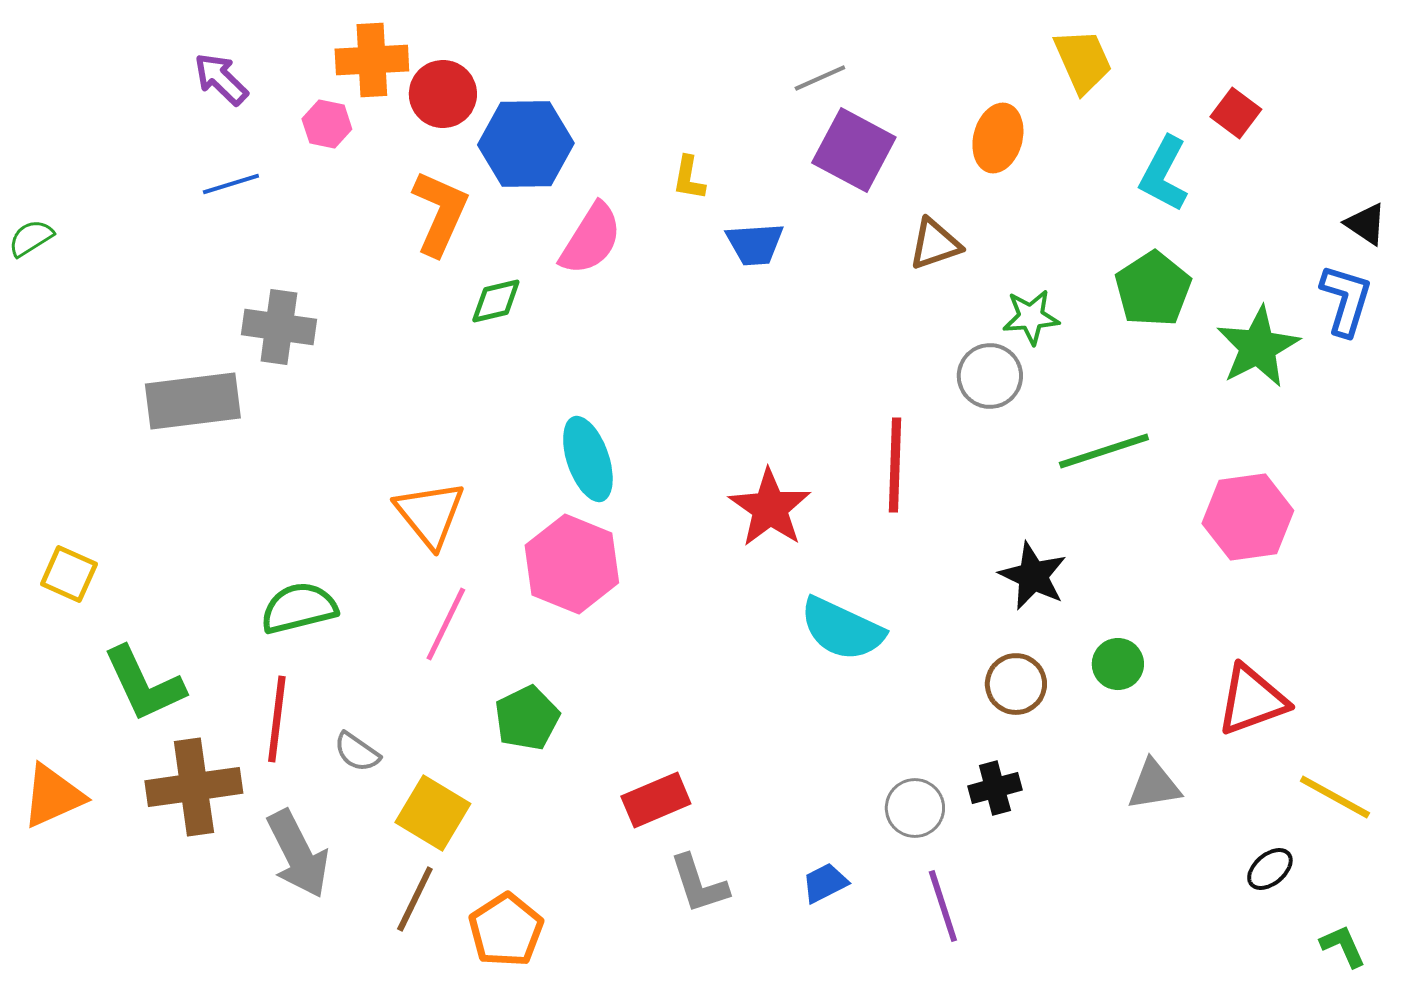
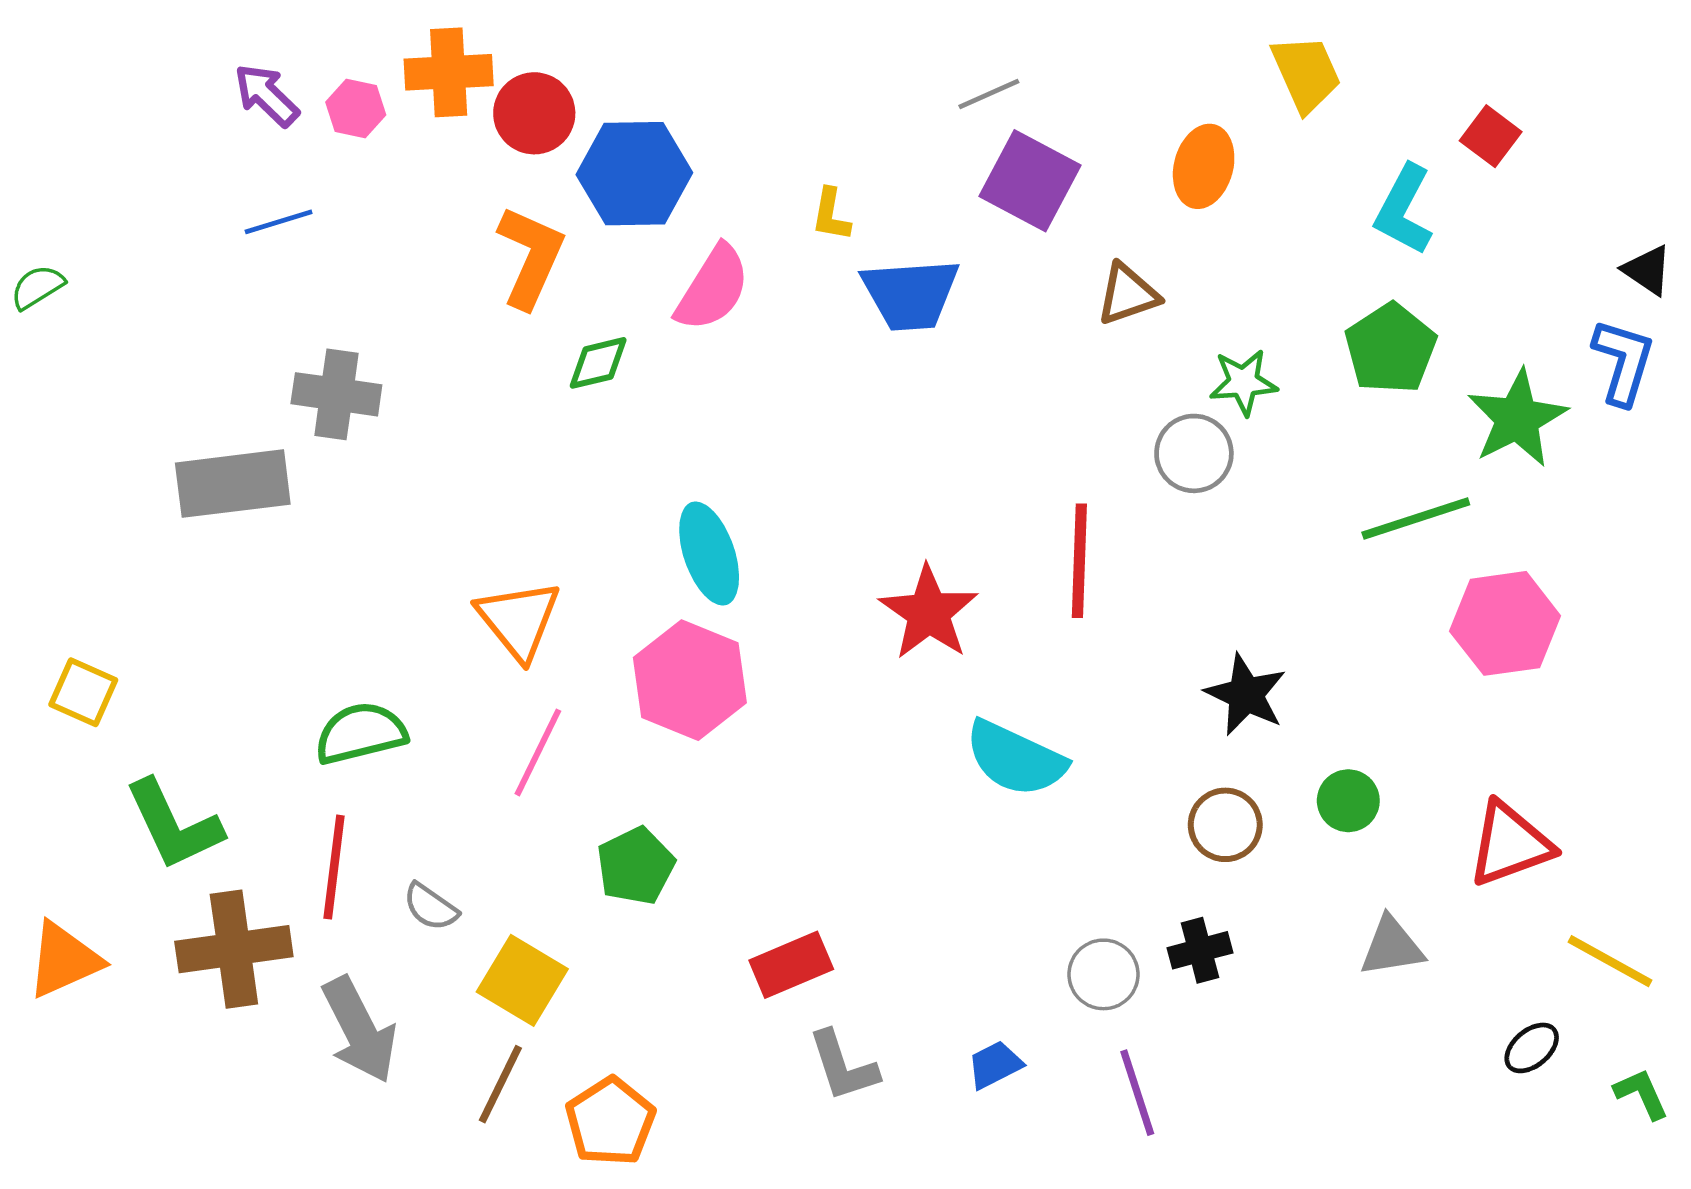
pink hexagon: (327, 124) -> (356, 108), moved
blue trapezoid: (755, 244) -> (911, 294), size x1.4
green line: (1104, 451) -> (1416, 519), moved
green L-shape: (1343, 946) -> (1641, 1094), moved

